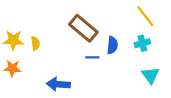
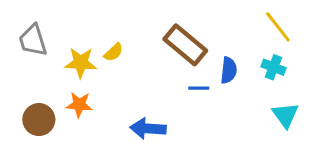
yellow semicircle: (35, 43) -> (114, 52), moved, turned 56
cyan cross: (142, 43) -> (273, 67), turned 35

